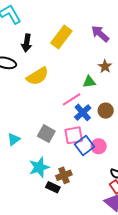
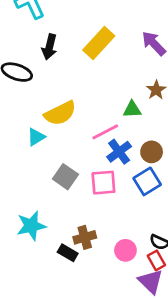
yellow semicircle: (38, 76) -> (60, 113), moved
cyan triangle: (14, 139) -> (36, 137), moved
blue square: (84, 145) -> (147, 181), moved
pink circle: (99, 146) -> (125, 250), moved
cyan star: (39, 167) -> (31, 226), moved

